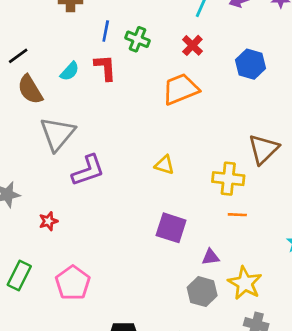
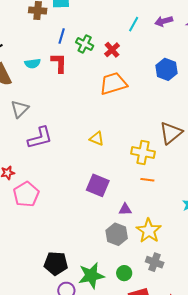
red cross: (192, 45) -> (112, 50), moved
cyan semicircle: (70, 71) -> (33, 63), turned 35
gray triangle: (57, 134) -> (20, 109), size x0.7
pink pentagon: (73, 283) -> (26, 194), moved

